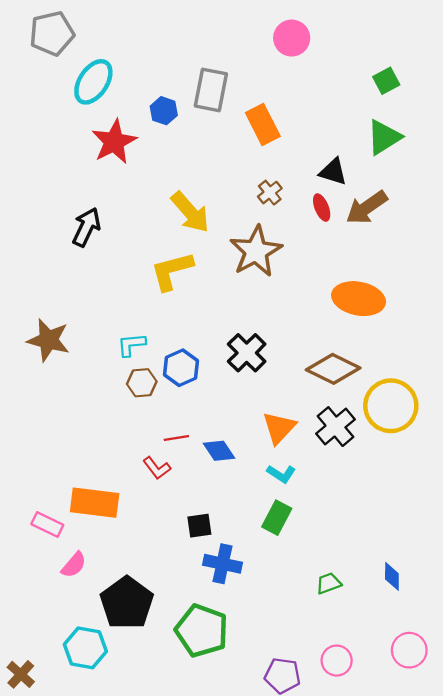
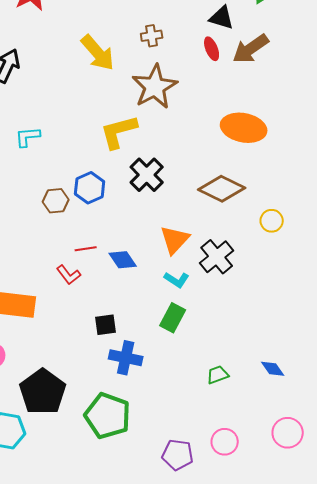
brown cross: (270, 193) -> (152, 36), moved, turned 30
yellow L-shape: (172, 271) -> (119, 132), moved
cyan L-shape: (131, 345) -> (28, 137), moved
yellow circle: (391, 406) -> (272, 221), size x0.5
black cross: (335, 427) -> (217, 257), moved
blue diamond: (392, 576) -> (273, 369), turned -35

